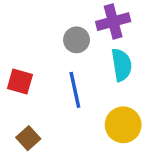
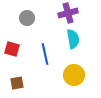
gray circle: (77, 40) -> (27, 18), moved
brown square: (28, 138) -> (17, 83), turned 32

